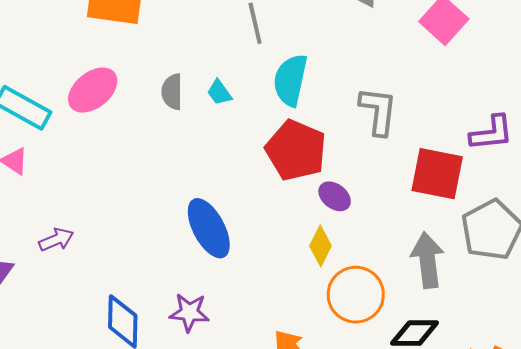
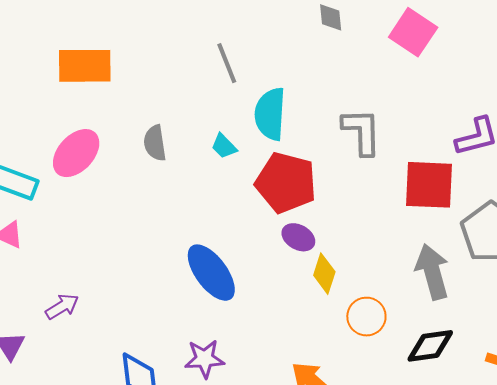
cyan trapezoid: (219, 92) -> (224, 146), moved
purple ellipse: (335, 196) -> (298, 237), moved
orange circle: (356, 295) -> (366, 317), size x0.7

